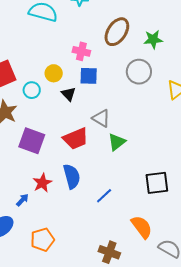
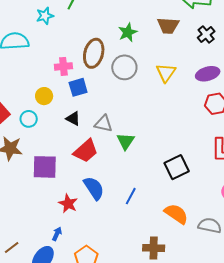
brown ellipse: (117, 32) -> (94, 53), moved
black triangle: (69, 94) -> (73, 119), moved
blue arrow: (22, 200) -> (57, 234), moved

